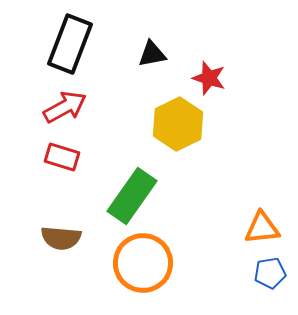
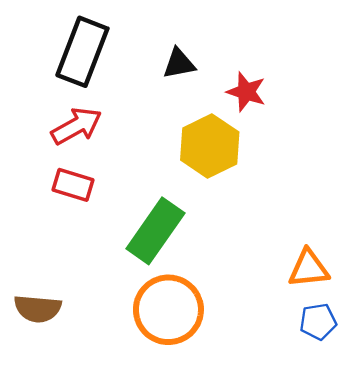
brown semicircle: (61, 238) -> (38, 309), moved

